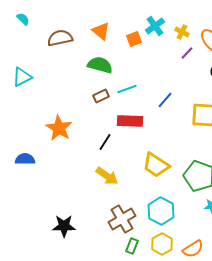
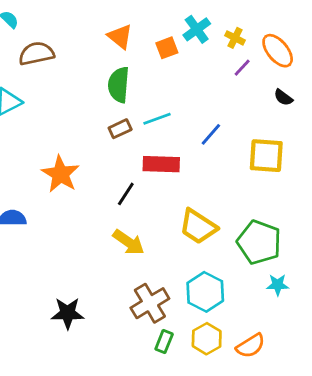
brown semicircle: (60, 38) -> (36, 53), moved
green semicircle: (100, 65) -> (119, 85), turned -100

